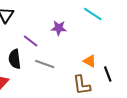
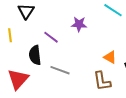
gray line: (45, 64) -> (60, 70), moved

